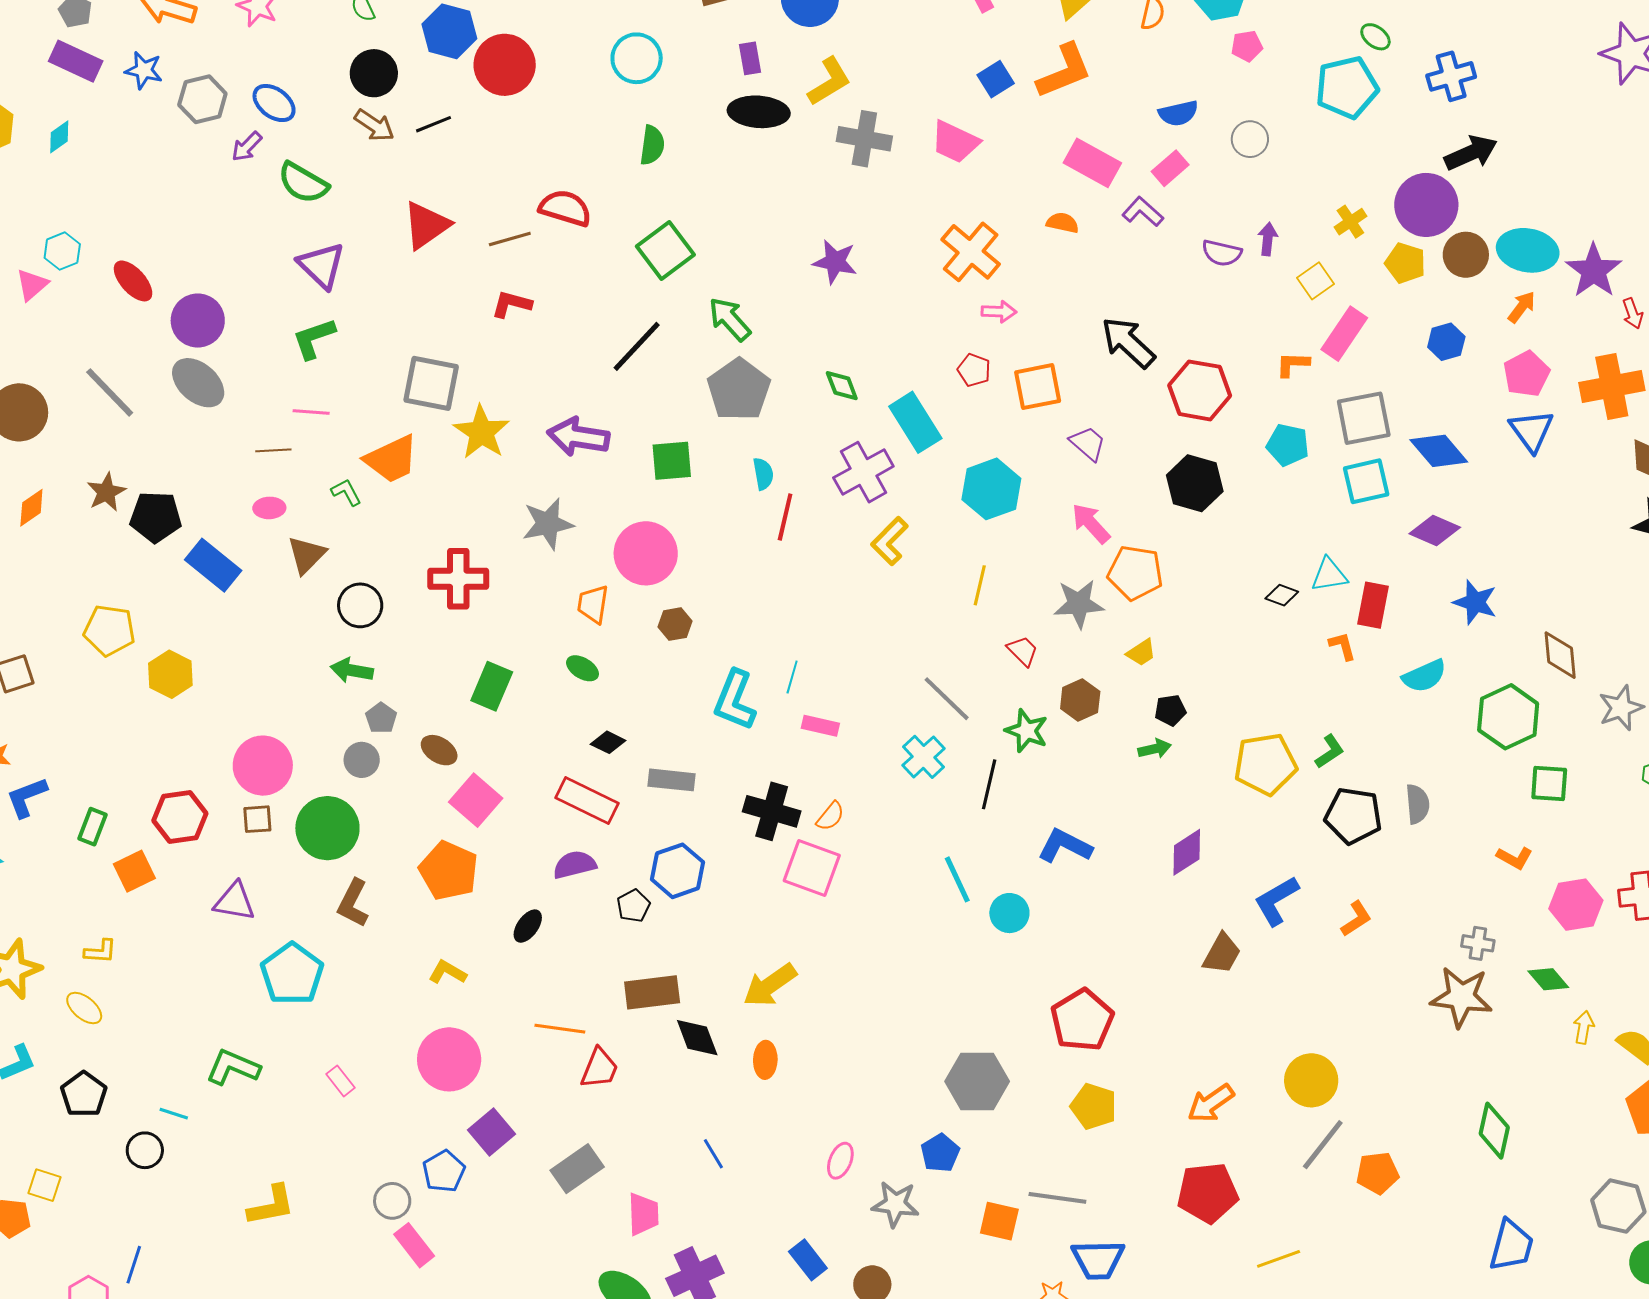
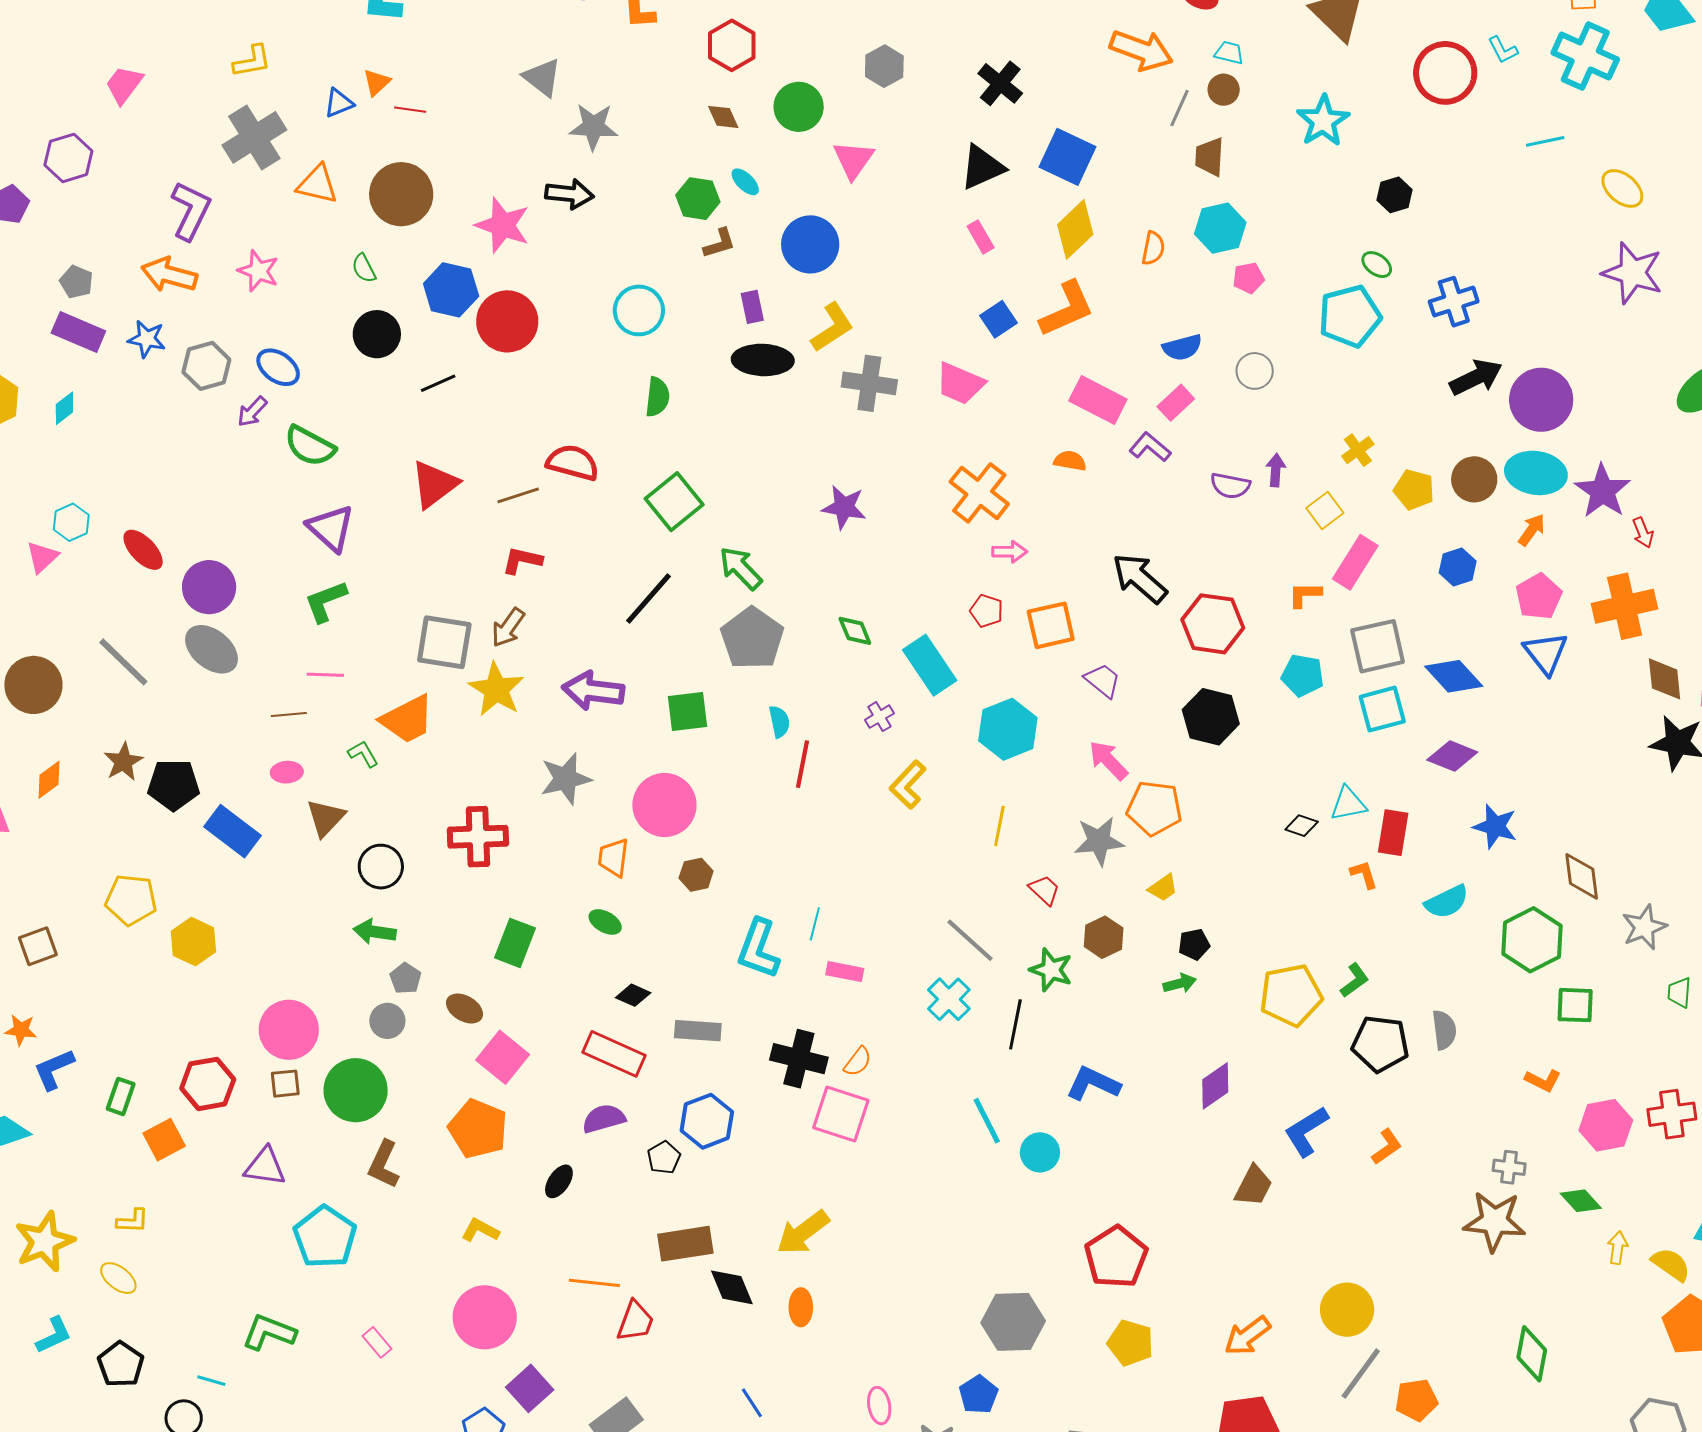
brown arrow: (374, 125) -> (508, 628), moved, turned 93
purple circle: (1426, 205) -> (1541, 400), moved
purple cross: (863, 472) -> (879, 717), size x0.5
pink ellipse: (840, 1161) -> (879, 1406), turned -30

